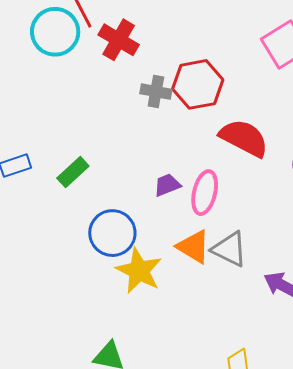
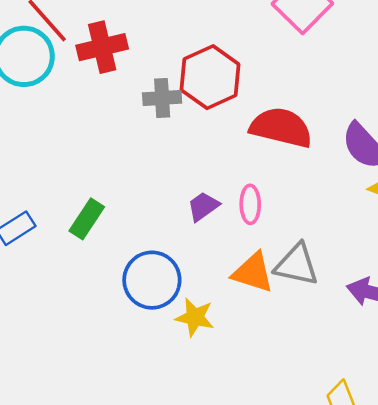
red cross: (119, 40) -> (102, 47), turned -30
pink ellipse: (205, 193) -> (250, 204), size x0.7
yellow star: (139, 271) -> (195, 317), size x0.7

